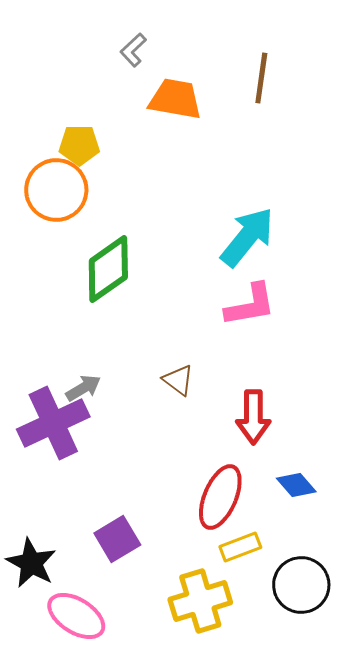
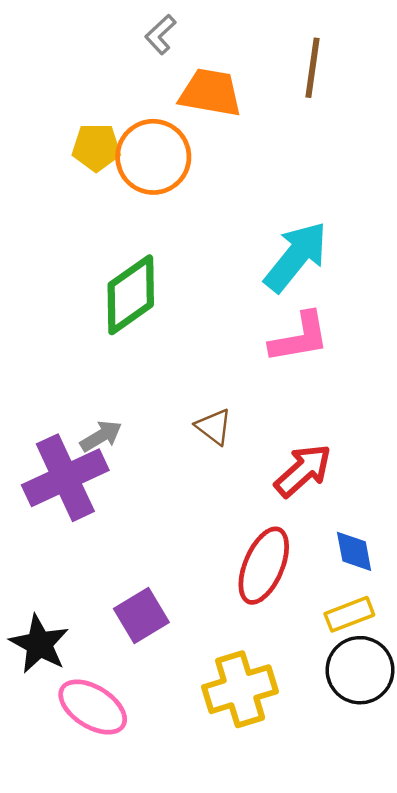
orange circle: (56, 190) -> (153, 157), moved
red arrow: (253, 417) -> (303, 471), turned -132
blue diamond: (296, 485) -> (354, 551), turned 30
yellow rectangle: (240, 547) -> (349, 614), moved

